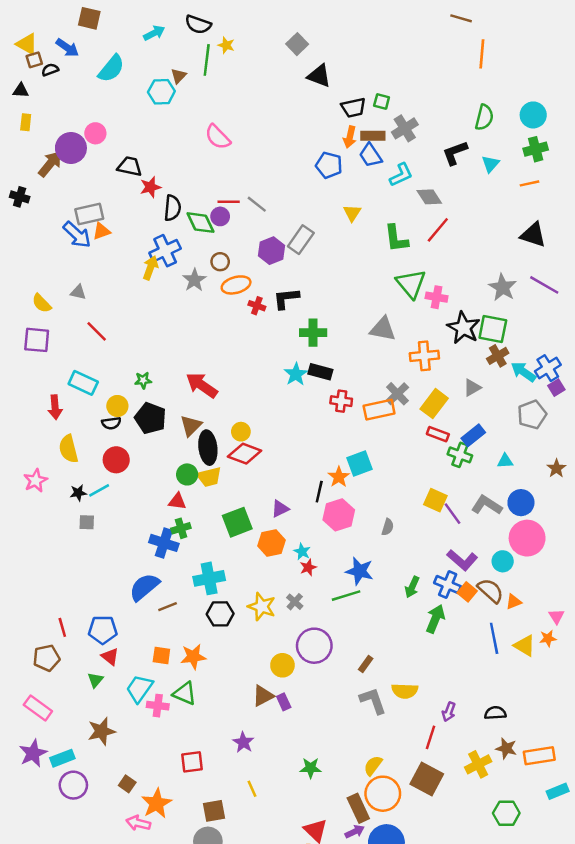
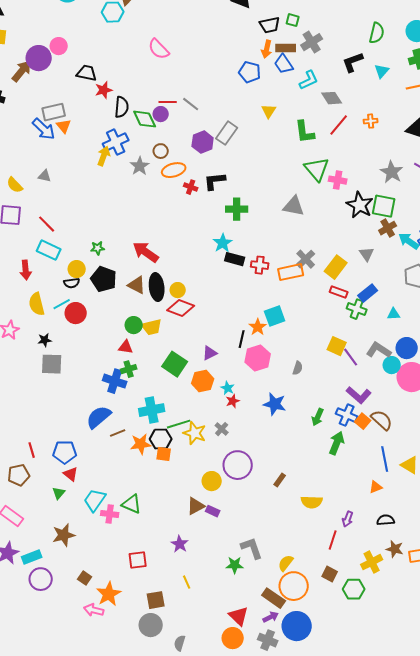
orange triangle: (101, 231) -> (64, 126), turned -49
red line: (97, 331) -> (47, 224), moved
orange cross: (424, 356) -> (371, 121), moved, size x0.6
black rectangle: (320, 372) -> (235, 259), moved
gray triangle: (472, 388) -> (367, 254), turned -35
brown triangle: (191, 426) -> (137, 285), turned -48
black ellipse: (208, 448) -> (157, 287), moved
cyan line: (99, 490) -> (62, 304), moved
gray square: (87, 522) -> (52, 364), size x1.6
green square: (237, 522) -> (175, 364), turned -35
cyan circle: (503, 561) -> (392, 365), moved
green line: (346, 596) -> (179, 424), moved
orange triangle: (514, 602) -> (376, 487), moved
orange square: (161, 655) -> (164, 454), moved
orange star: (193, 657) -> (141, 444), moved
gray L-shape: (373, 701) -> (252, 548), moved
purple rectangle: (284, 702) -> (213, 511), turned -40
brown square: (427, 779) -> (330, 574), size x0.6
brown rectangle: (358, 808) -> (274, 598), turned -30
green hexagon: (506, 813) -> (354, 589), moved

